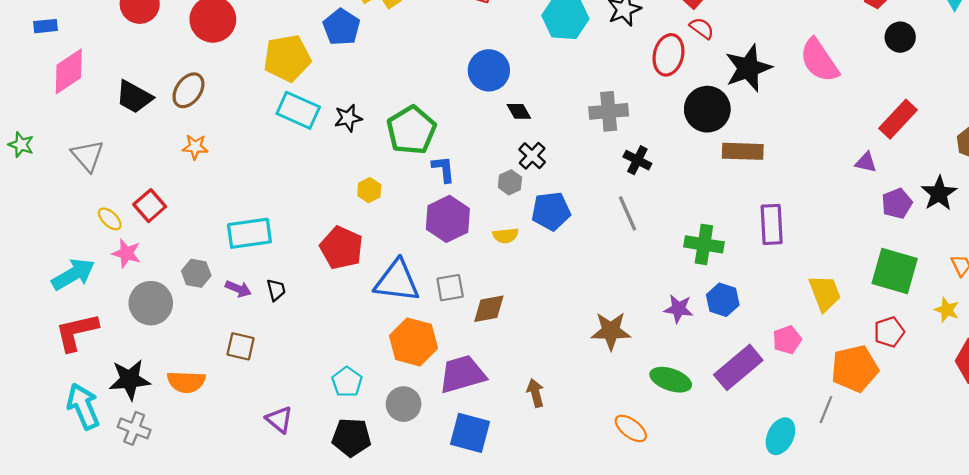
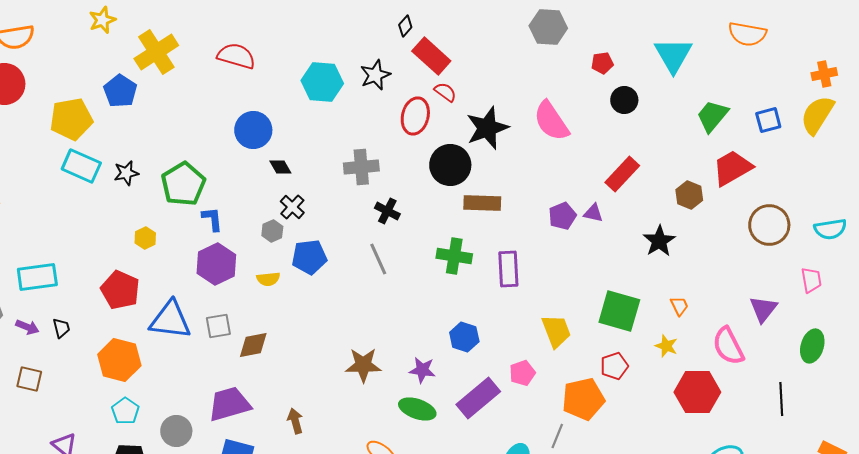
purple pentagon: (897, 203) -> (562, 216), moved
green cross: (704, 244) -> (454, 256), moved
purple star: (678, 309) -> (422, 370), moved
orange hexagon: (414, 342) -> (119, 360), moved

